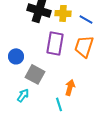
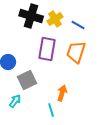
yellow cross: (63, 13) -> (55, 19), turned -35
gray square: (35, 74) -> (27, 80), turned 36

